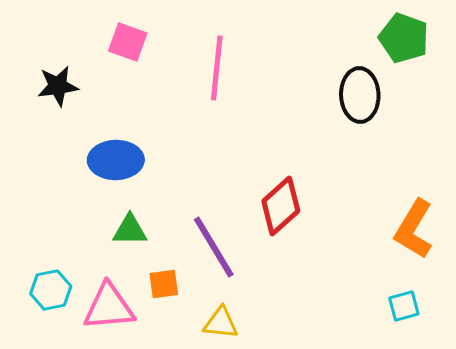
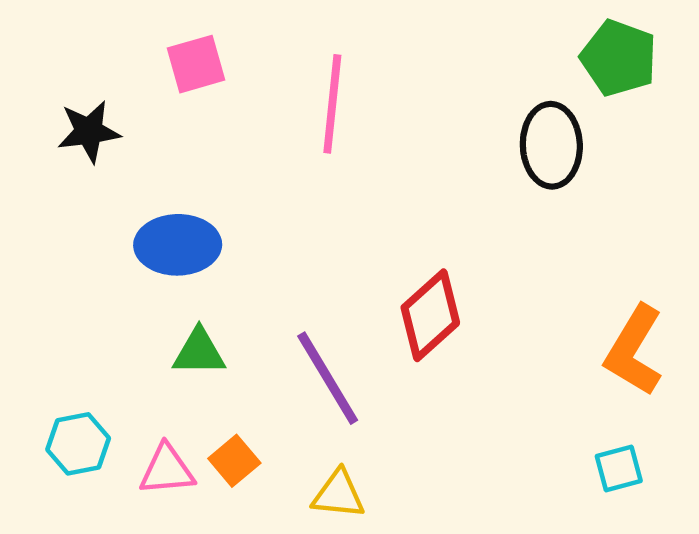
pink square: (128, 42) -> (196, 64), turned -36
orange square: (164, 284) -> (234, 461), moved, turned -32
pink triangle: (109, 307) -> (167, 470), size x0.7

